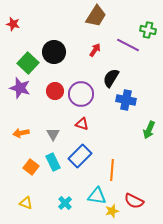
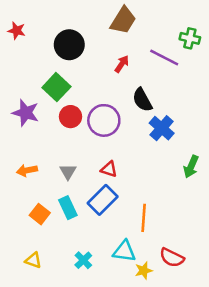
black circle: (54, 52) -> (69, 45), moved
green square: (28, 63) -> (56, 87), moved
black semicircle: (111, 78) -> (142, 100), turned -60
blue cross: (126, 100) -> (162, 128), turned 30
red triangle: (82, 124) -> (109, 169), moved

